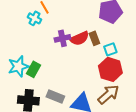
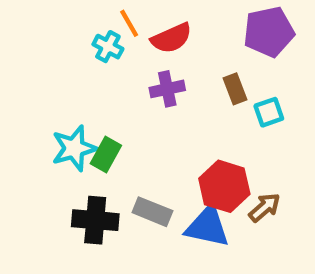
red semicircle: (79, 38) -> (171, 38), moved
red hexagon: (110, 69) -> (224, 186), moved
brown arrow: (108, 94) -> (265, 207), size x0.7

